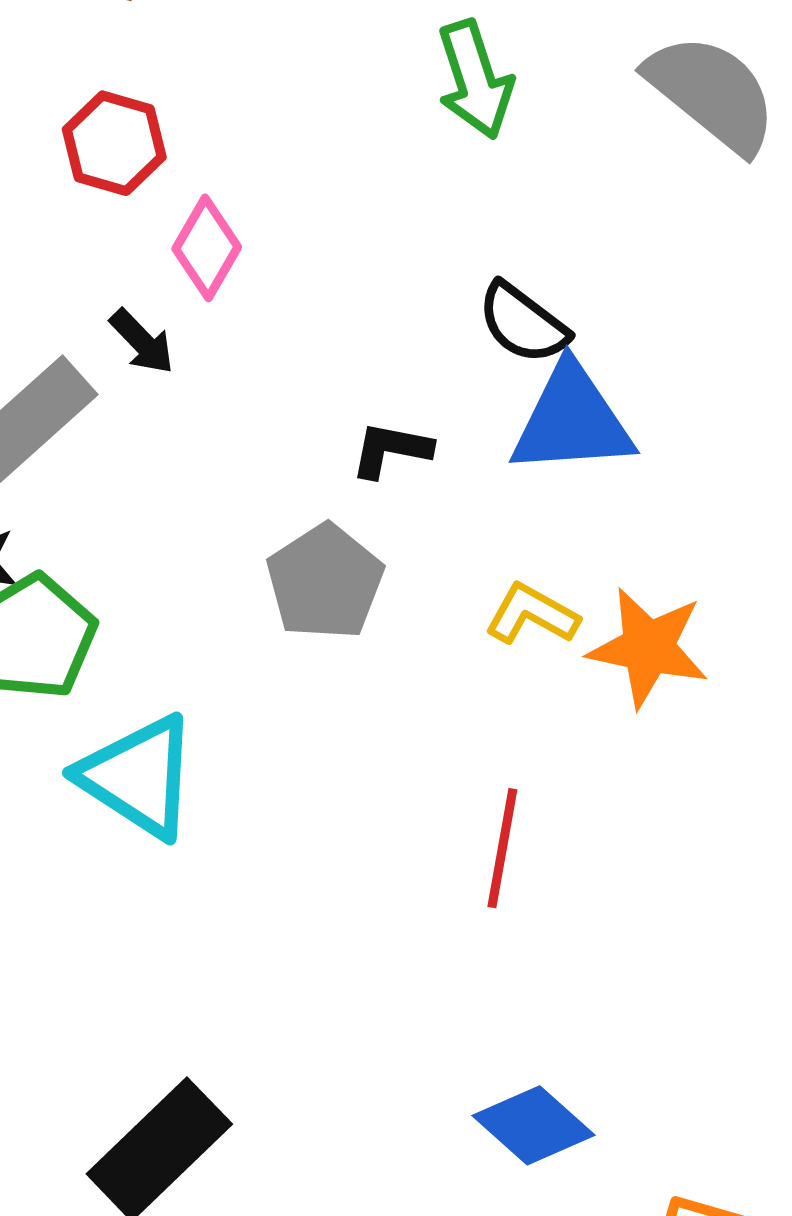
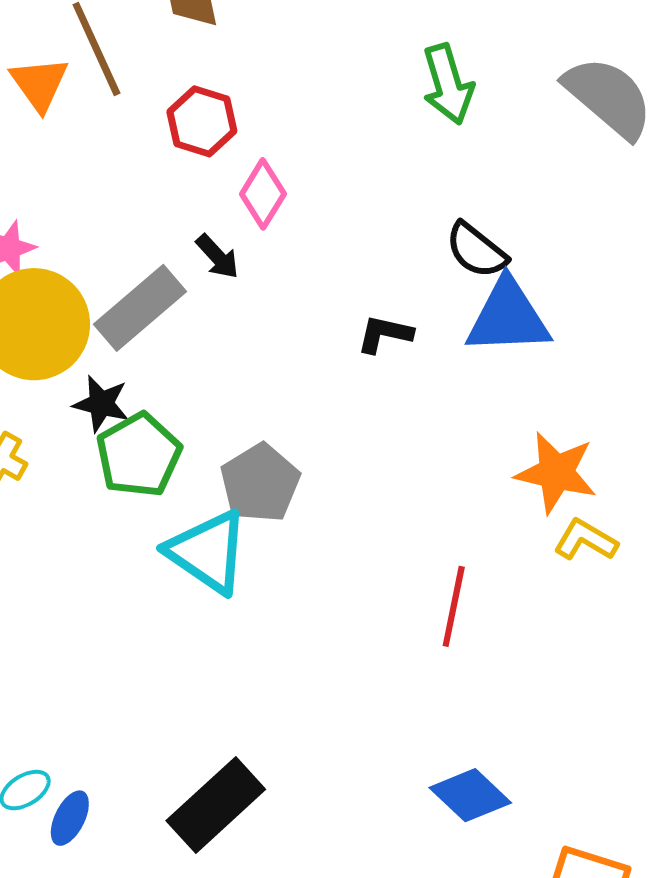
gray pentagon: (325, 582) -> (260, 483), moved
yellow L-shape: (532, 614) -> (586, 540), moved

